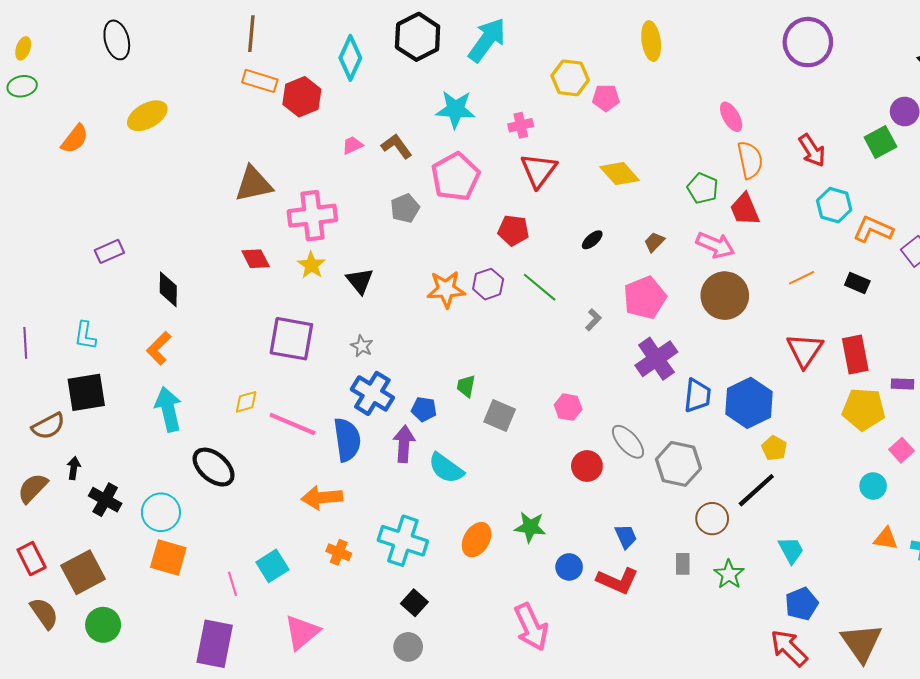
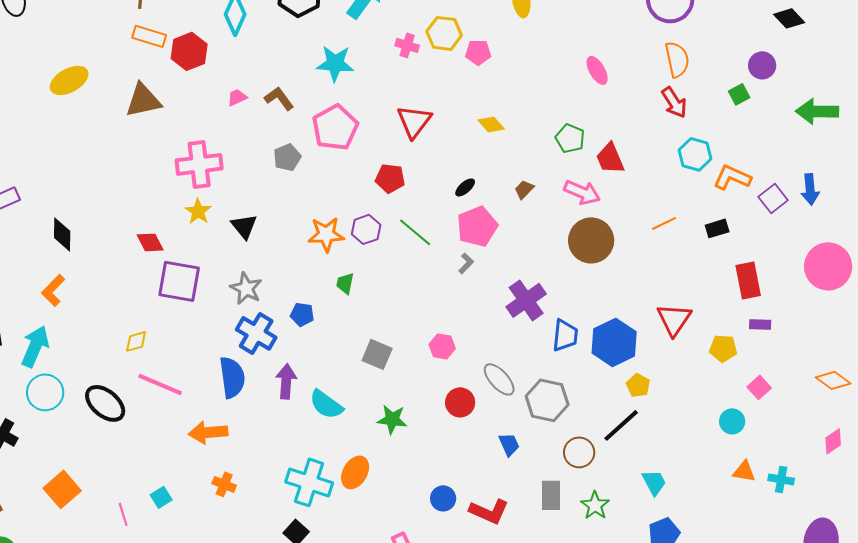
yellow ellipse: (147, 116) -> (69, 80), moved
pink cross: (521, 125) -> (407, 45), moved, turned 30
green square: (880, 142) -> (739, 94), size x0.7
orange semicircle: (750, 160) -> (677, 59), moved
yellow diamond: (620, 174) -> (491, 124), size x0.7
brown triangle: (254, 184) -> (143, 100), moved
red diamond: (256, 259) -> (150, 242), moved
black rectangle: (857, 283) -> (717, 228), turned -40
pink pentagon: (645, 298) -> (477, 226), moved
gray star: (362, 346) -> (246, 288), size x1.5
red triangle: (805, 350) -> (674, 319), moved
red rectangle: (855, 354) -> (748, 280), moved
green trapezoid: (466, 386) -> (345, 283), moved
cyan arrow: (168, 409) -> (35, 346), moved, turned 36
blue pentagon: (424, 409) -> (302, 314), moved
yellow pentagon: (864, 409) -> (723, 348), size x0.7
pink line: (292, 424) -> (160, 384), moved
cyan circle: (161, 512) -> (45, 392), moved
green star: (530, 527) -> (392, 419), moved
blue trapezoid: (626, 536) -> (509, 444), moved
cyan cross: (403, 541) -> (309, 482), moved
orange square: (168, 558) -> (62, 489), turned 33
gray rectangle: (683, 564) -> (551, 495), size x1.4
cyan square: (272, 566) -> (161, 497), size x0.7

